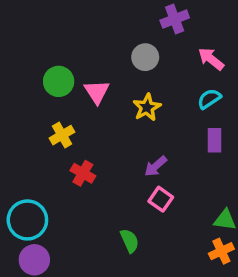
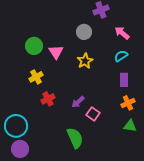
purple arrow: (156, 166) -> (78, 102), moved
red cross: (83, 173) -> (48, 99), turned 32
green semicircle: (130, 241) -> (75, 138), size x1.5
orange cross: (221, 251) -> (128, 103), moved

